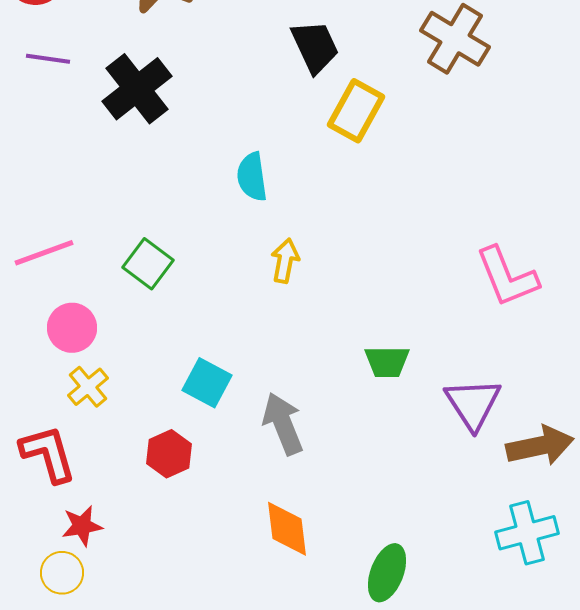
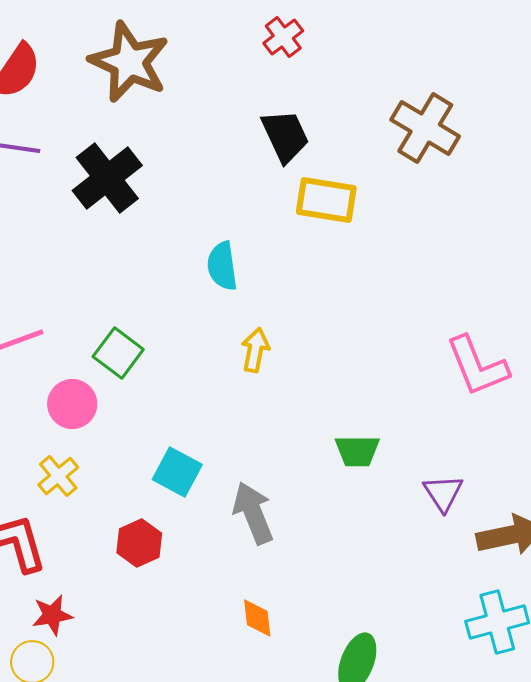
yellow rectangle: (356, 111) -> (326, 200), turned 70
pink circle: (72, 328) -> (72, 404), moved
purple triangle: (473, 404) -> (443, 493), size x0.7
orange diamond: (287, 529) -> (257, 618), size x0.7

